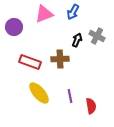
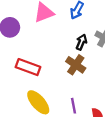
brown cross: (60, 59) -> (76, 65), moved, turned 36

